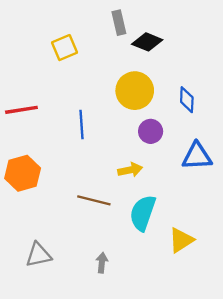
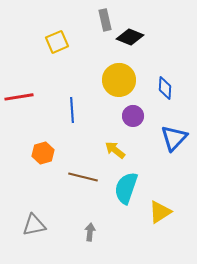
blue triangle: (197, 156) -> (174, 138), turned -44
yellow arrow: (130, 170) -> (115, 150), turned -130
orange hexagon: (23, 173) -> (43, 153), moved, size x0.7

